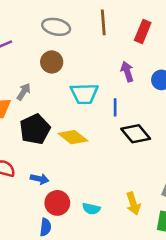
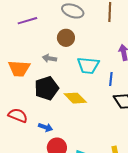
gray arrow: (24, 92) -> (49, 58), moved, turned -120

